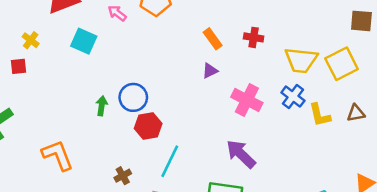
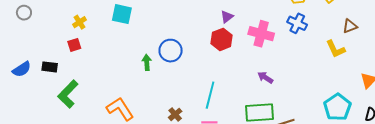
yellow cross: (31, 40) -> (79, 22), turned 32
yellow L-shape: (320, 115) -> (335, 49), moved
red hexagon: (148, 126) -> (222, 39), moved
purple arrow: (241, 154) -> (265, 77), size x0.6

